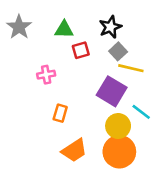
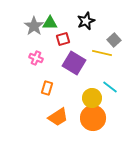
gray star: (19, 27) -> (34, 26), moved
gray square: (118, 51) -> (114, 40), moved
pink cross: (46, 75) -> (36, 58), turned 32
purple square: (112, 91) -> (74, 63), moved

